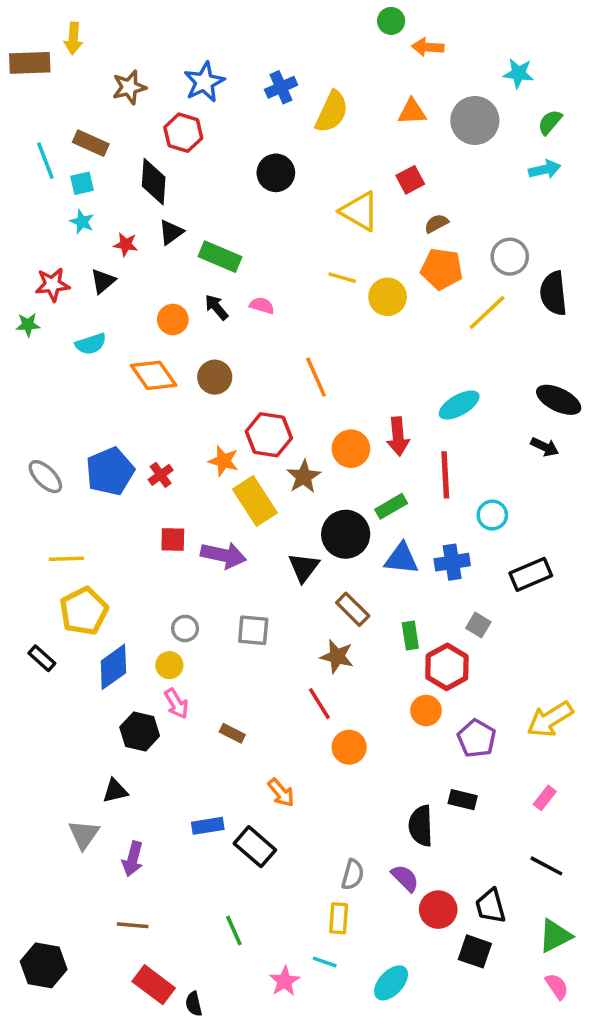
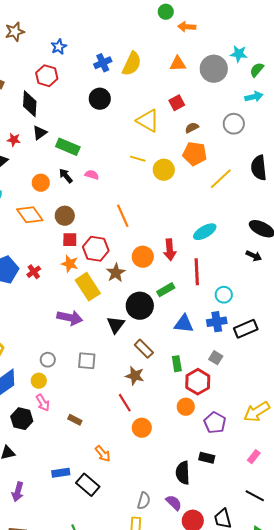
cyan star: (518, 73) -> (239, 54), moved
blue star: (204, 82) -> (59, 47), size x0.7
brown star: (129, 87) -> (15, 32), moved
blue cross: (281, 87) -> (103, 63), moved
gray circle: (510, 257) -> (234, 124), moved
red square: (173, 539) -> (70, 240), moved
blue triangle: (402, 559) -> (184, 324), moved
blue cross: (452, 562) -> (217, 322), moved

